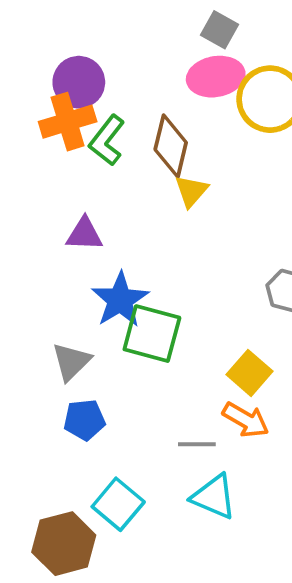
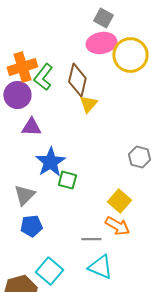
purple circle: (79, 82) -> (17, 95), moved
green square: (152, 334) -> (67, 180), size x0.6

